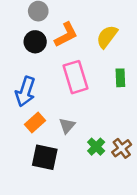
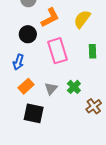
black circle: (35, 42) -> (28, 34), moved
blue arrow: (25, 92) -> (18, 62), size x0.7
green cross: (96, 147) -> (74, 87), moved

